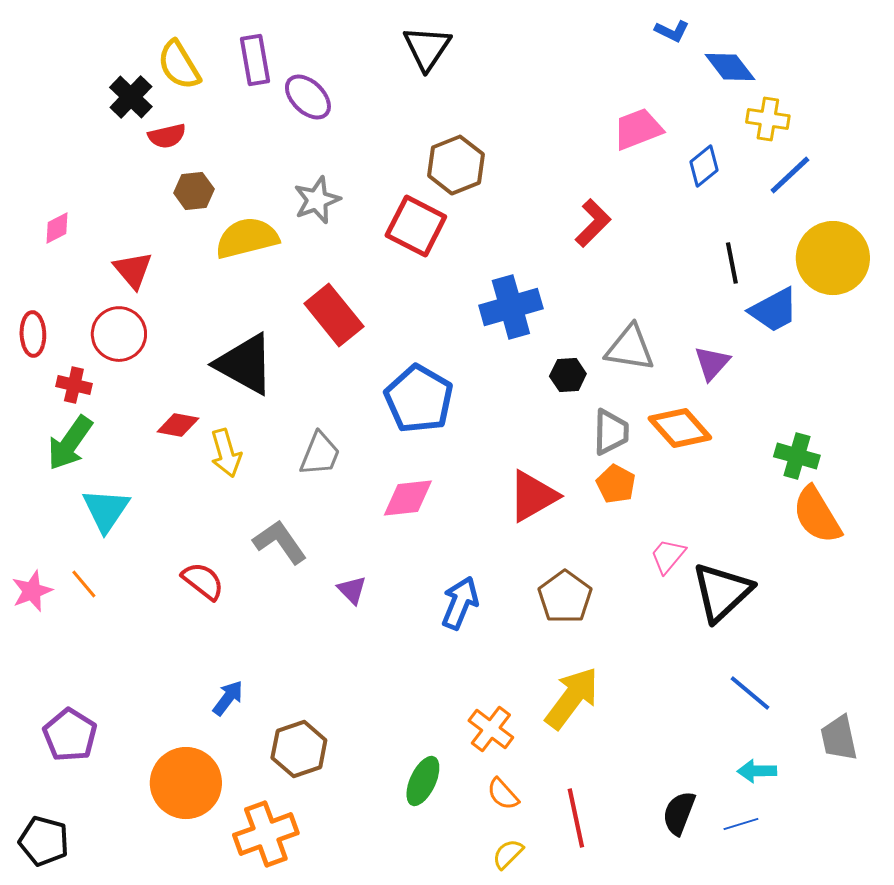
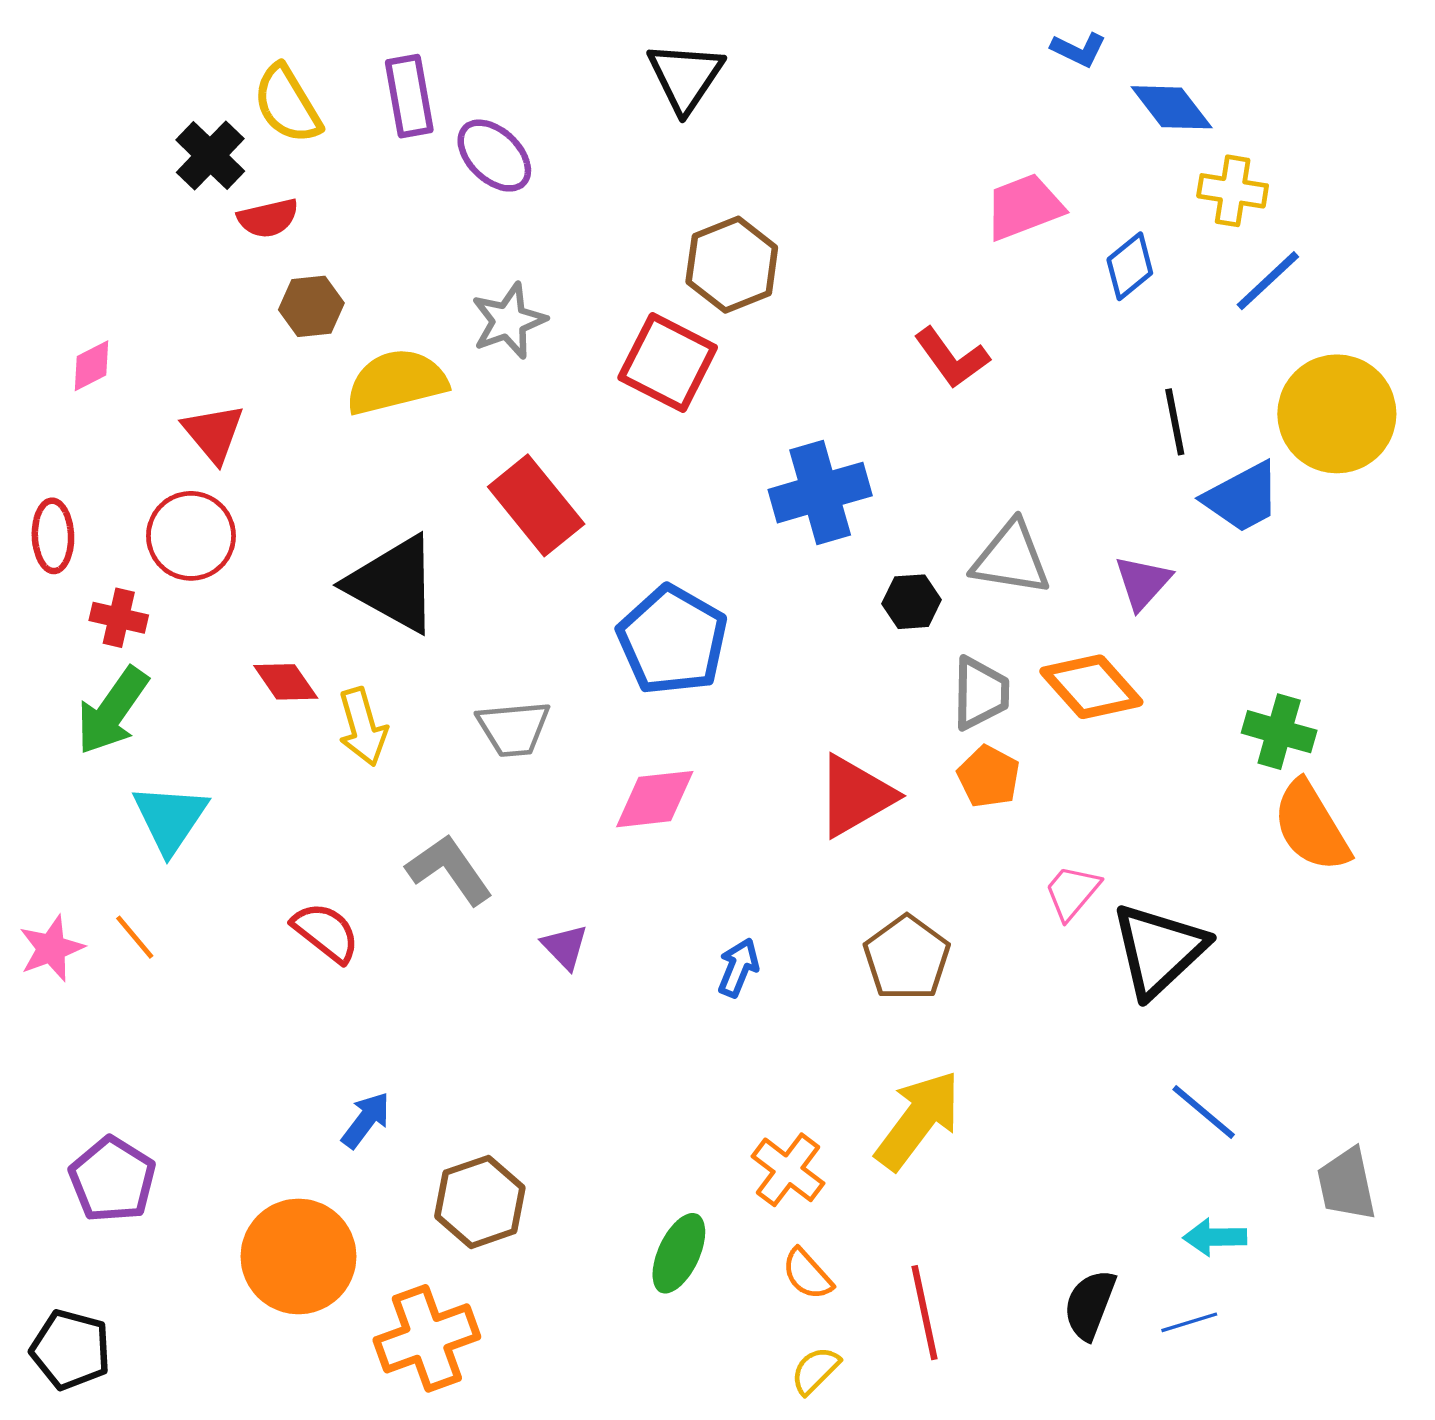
red L-shape: (593, 223) -> (952, 358), turned 99
red diamond: (178, 425) -> (286, 682), turned 45
gray trapezoid: (320, 454) -> (514, 728), turned 63
blue arrow: (460, 603) -> (738, 968), size x0.7

